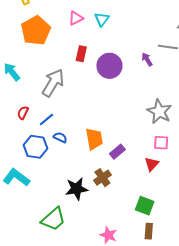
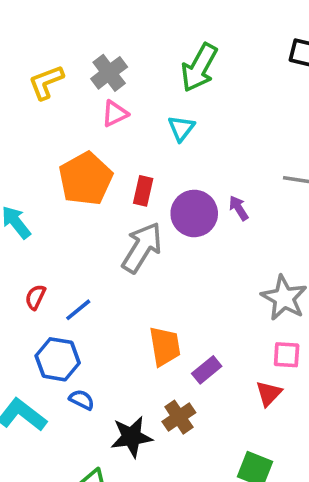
pink triangle: (76, 18) -> (115, 114), moved
orange pentagon: (36, 30) -> (86, 179), moved
purple arrow: (147, 59) -> (239, 208), moved
gray arrow: (53, 83) -> (142, 248), moved
blue semicircle: (60, 137) -> (82, 400), moved

